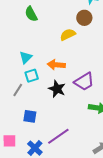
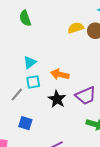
green semicircle: (31, 14) -> (25, 18), moved
yellow semicircle: (68, 35) -> (76, 28), moved

